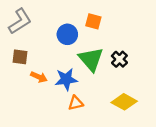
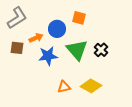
orange arrow: (39, 77) -> (36, 38), moved, turned -48
blue star: (66, 79) -> (48, 56), moved
yellow diamond: (124, 102) -> (91, 86), moved

